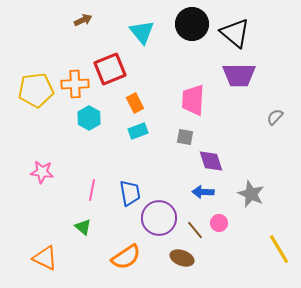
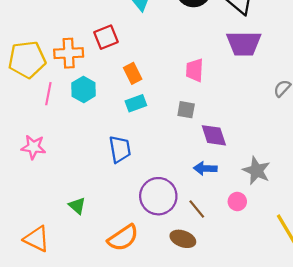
red square: (110, 69) -> (106, 37), size x0.7
pink trapezoid: (193, 100) -> (195, 70), size x0.7
pink line: (92, 190) -> (48, 94), moved
blue trapezoid: (130, 193) -> (120, 149), moved
pink circle: (219, 223) -> (237, 201), moved

